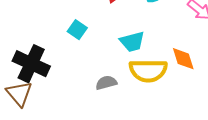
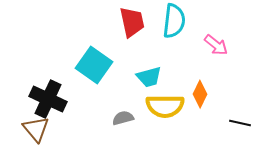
cyan square: (77, 30) -> (94, 65), size x1.8
orange diamond: (183, 59) -> (200, 94), turned 44

